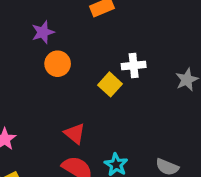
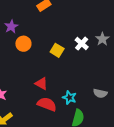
white cross: (134, 65) -> (82, 44), moved, turned -32

